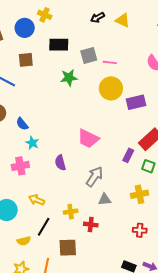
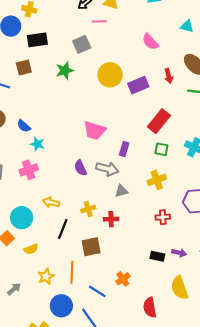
black rectangle: (59, 45) -> (37, 40), moved
brown square: (26, 60) -> (24, 68), moved
pink line: (110, 62) -> (99, 21), moved
purple rectangle: (128, 155) -> (124, 149), moved
purple semicircle: (60, 163) -> (80, 168), moved
gray arrow: (94, 177) -> (107, 169), turned 80
yellow semicircle: (24, 241) -> (31, 249), moved

